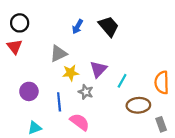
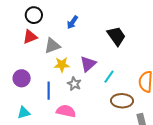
black circle: (20, 23) -> (34, 15), moved
black trapezoid: (109, 26) -> (116, 36), moved
red triangle: (15, 47) -> (30, 37), moved, turned 42
pink semicircle: (80, 122) -> (66, 111), turned -30

